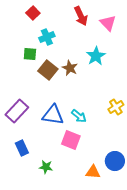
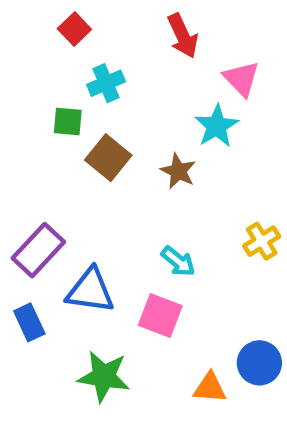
pink triangle: (108, 23) -> (241, 79), moved
brown star: (70, 68) -> (178, 171), moved
blue triangle: (53, 115) -> (90, 291), moved
blue rectangle: (22, 148) -> (29, 322), moved
green star: (46, 167) -> (104, 376), size x1.6

